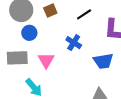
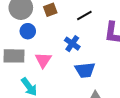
blue trapezoid: (103, 61) -> (85, 70), moved

